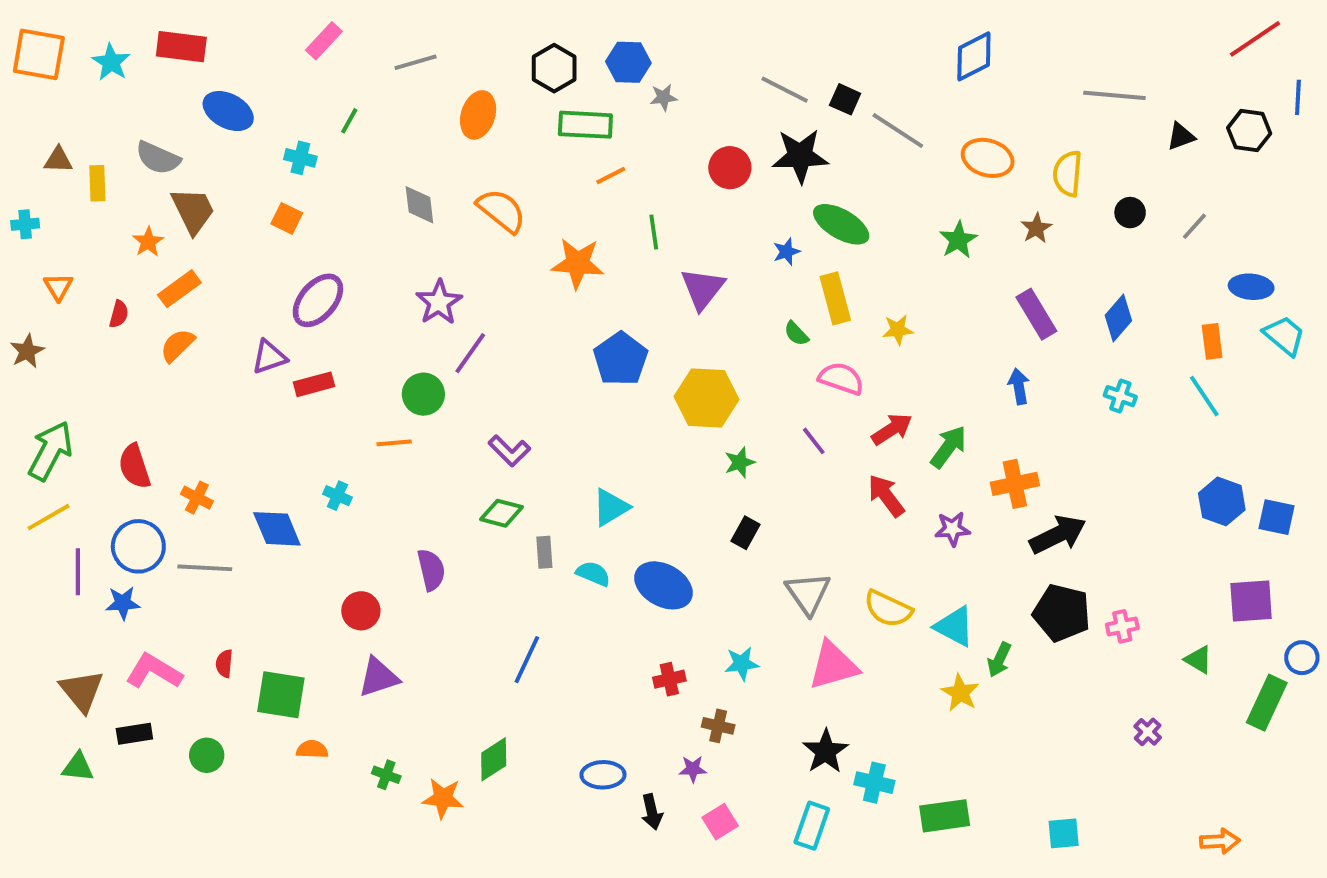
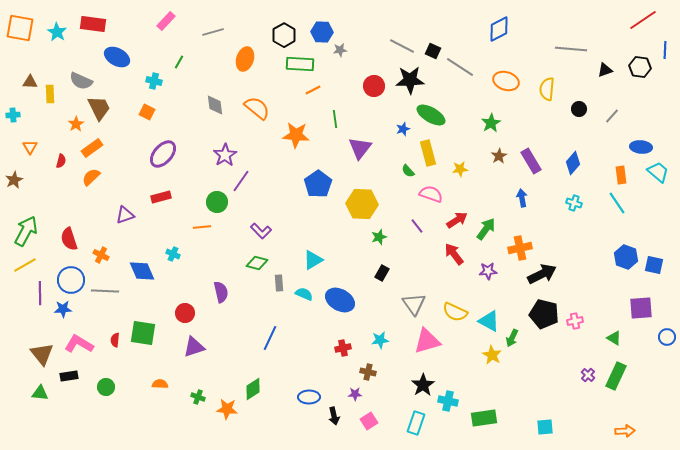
brown star: (1036, 228) -> (499, 156), moved
purple triangle: (269, 357) -> (125, 215), moved
green square: (281, 695) -> (143, 333), moved
green rectangle: (1267, 703) -> (616, 376), moved

